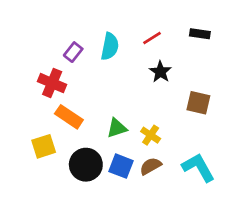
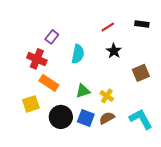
cyan semicircle: (110, 46) -> (78, 54), moved
brown square: (198, 103) -> (141, 73), turned -36

